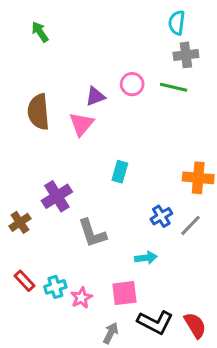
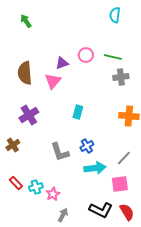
gray cross: (186, 55) -> (121, 77), moved
purple cross: (57, 196) -> (29, 115), moved
blue cross: (161, 216) -> (87, 146), moved
gray line: (191, 225) -> (124, 158), moved
cyan arrow: (146, 258) -> (95, 168), size x1.5
pink square: (124, 293) -> (120, 184), moved
gray arrow: (111, 333) -> (63, 215), moved

